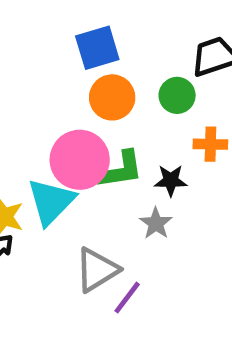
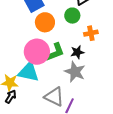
cyan triangle: (51, 202) -> (29, 72), turned -50
gray star: (156, 223) -> (75, 72), size x1.5
gray triangle: (97, 270) -> (54, 97), turned -50

